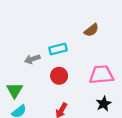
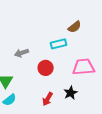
cyan rectangle: (58, 49) -> (59, 44), moved
black star: (104, 104) -> (71, 93), moved

